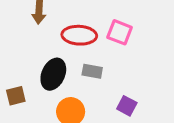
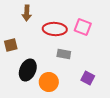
black ellipse: (53, 74) -> (28, 70), moved
brown square: (16, 96) -> (11, 45), moved

